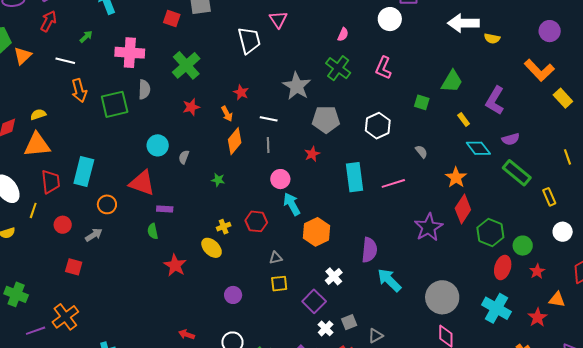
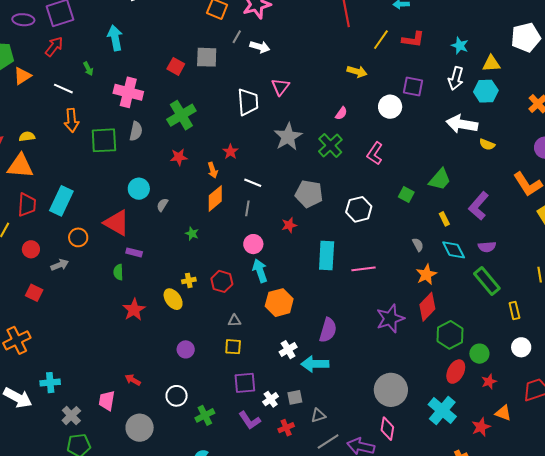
green arrow: (86, 37) -> (88, 69), turned 96
gray star: (297, 86) -> (288, 137), moved
gray semicircle: (421, 152) -> (418, 245), moved
cyan arrow: (389, 280) -> (315, 364), moved, turned -56
purple square: (314, 301) -> (245, 383), moved, turned 30

